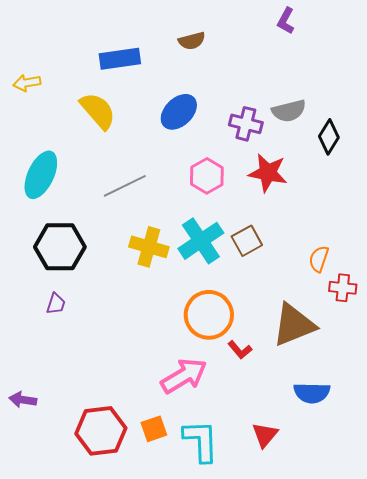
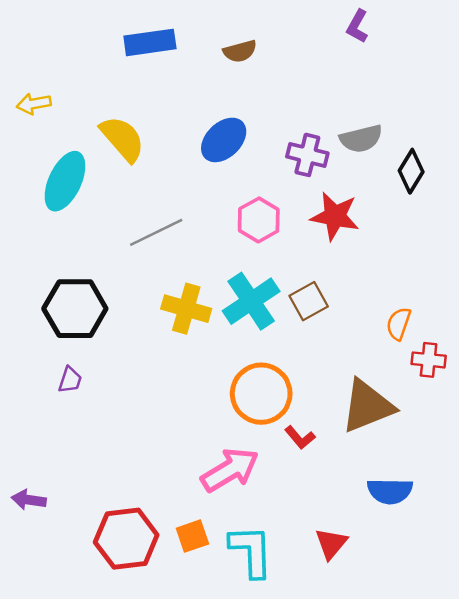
blue rectangle: (120, 59) -> (150, 42), moved
cyan ellipse: (41, 175) -> (65, 181), moved

